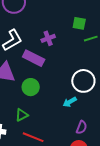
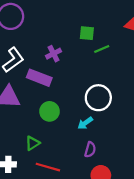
green circle: (31, 87) -> (50, 111), moved
purple semicircle: (82, 127) -> (90, 150), moved

